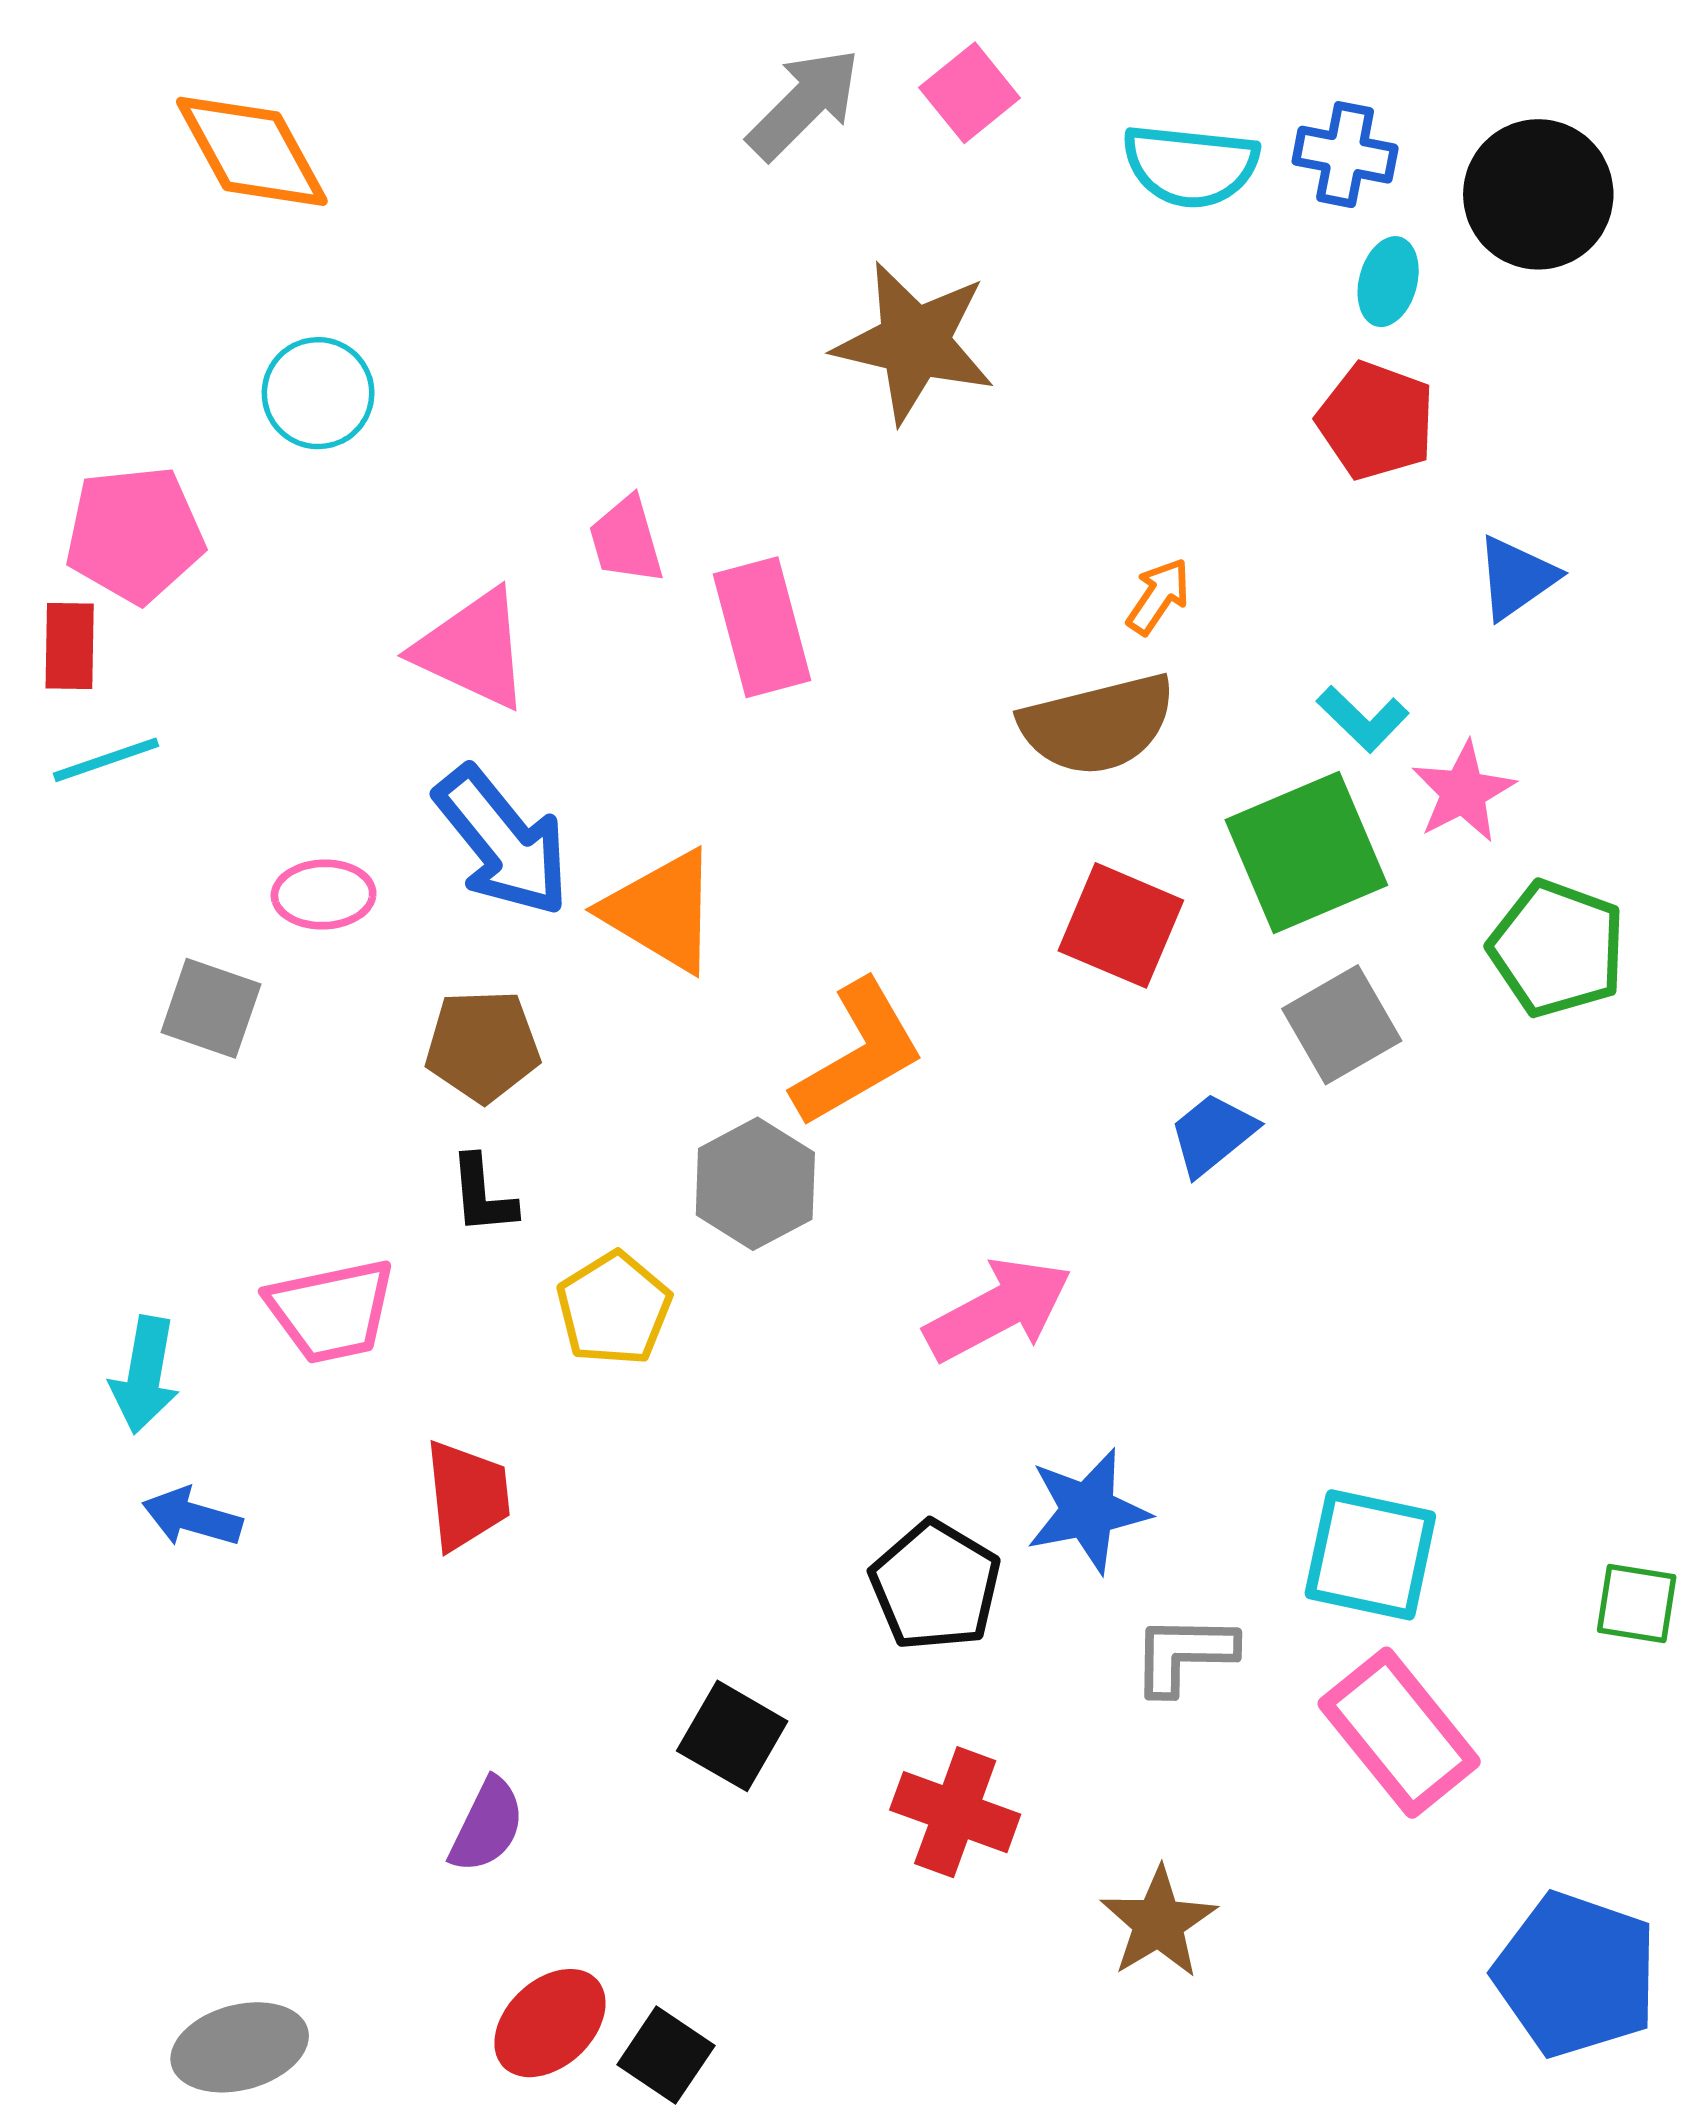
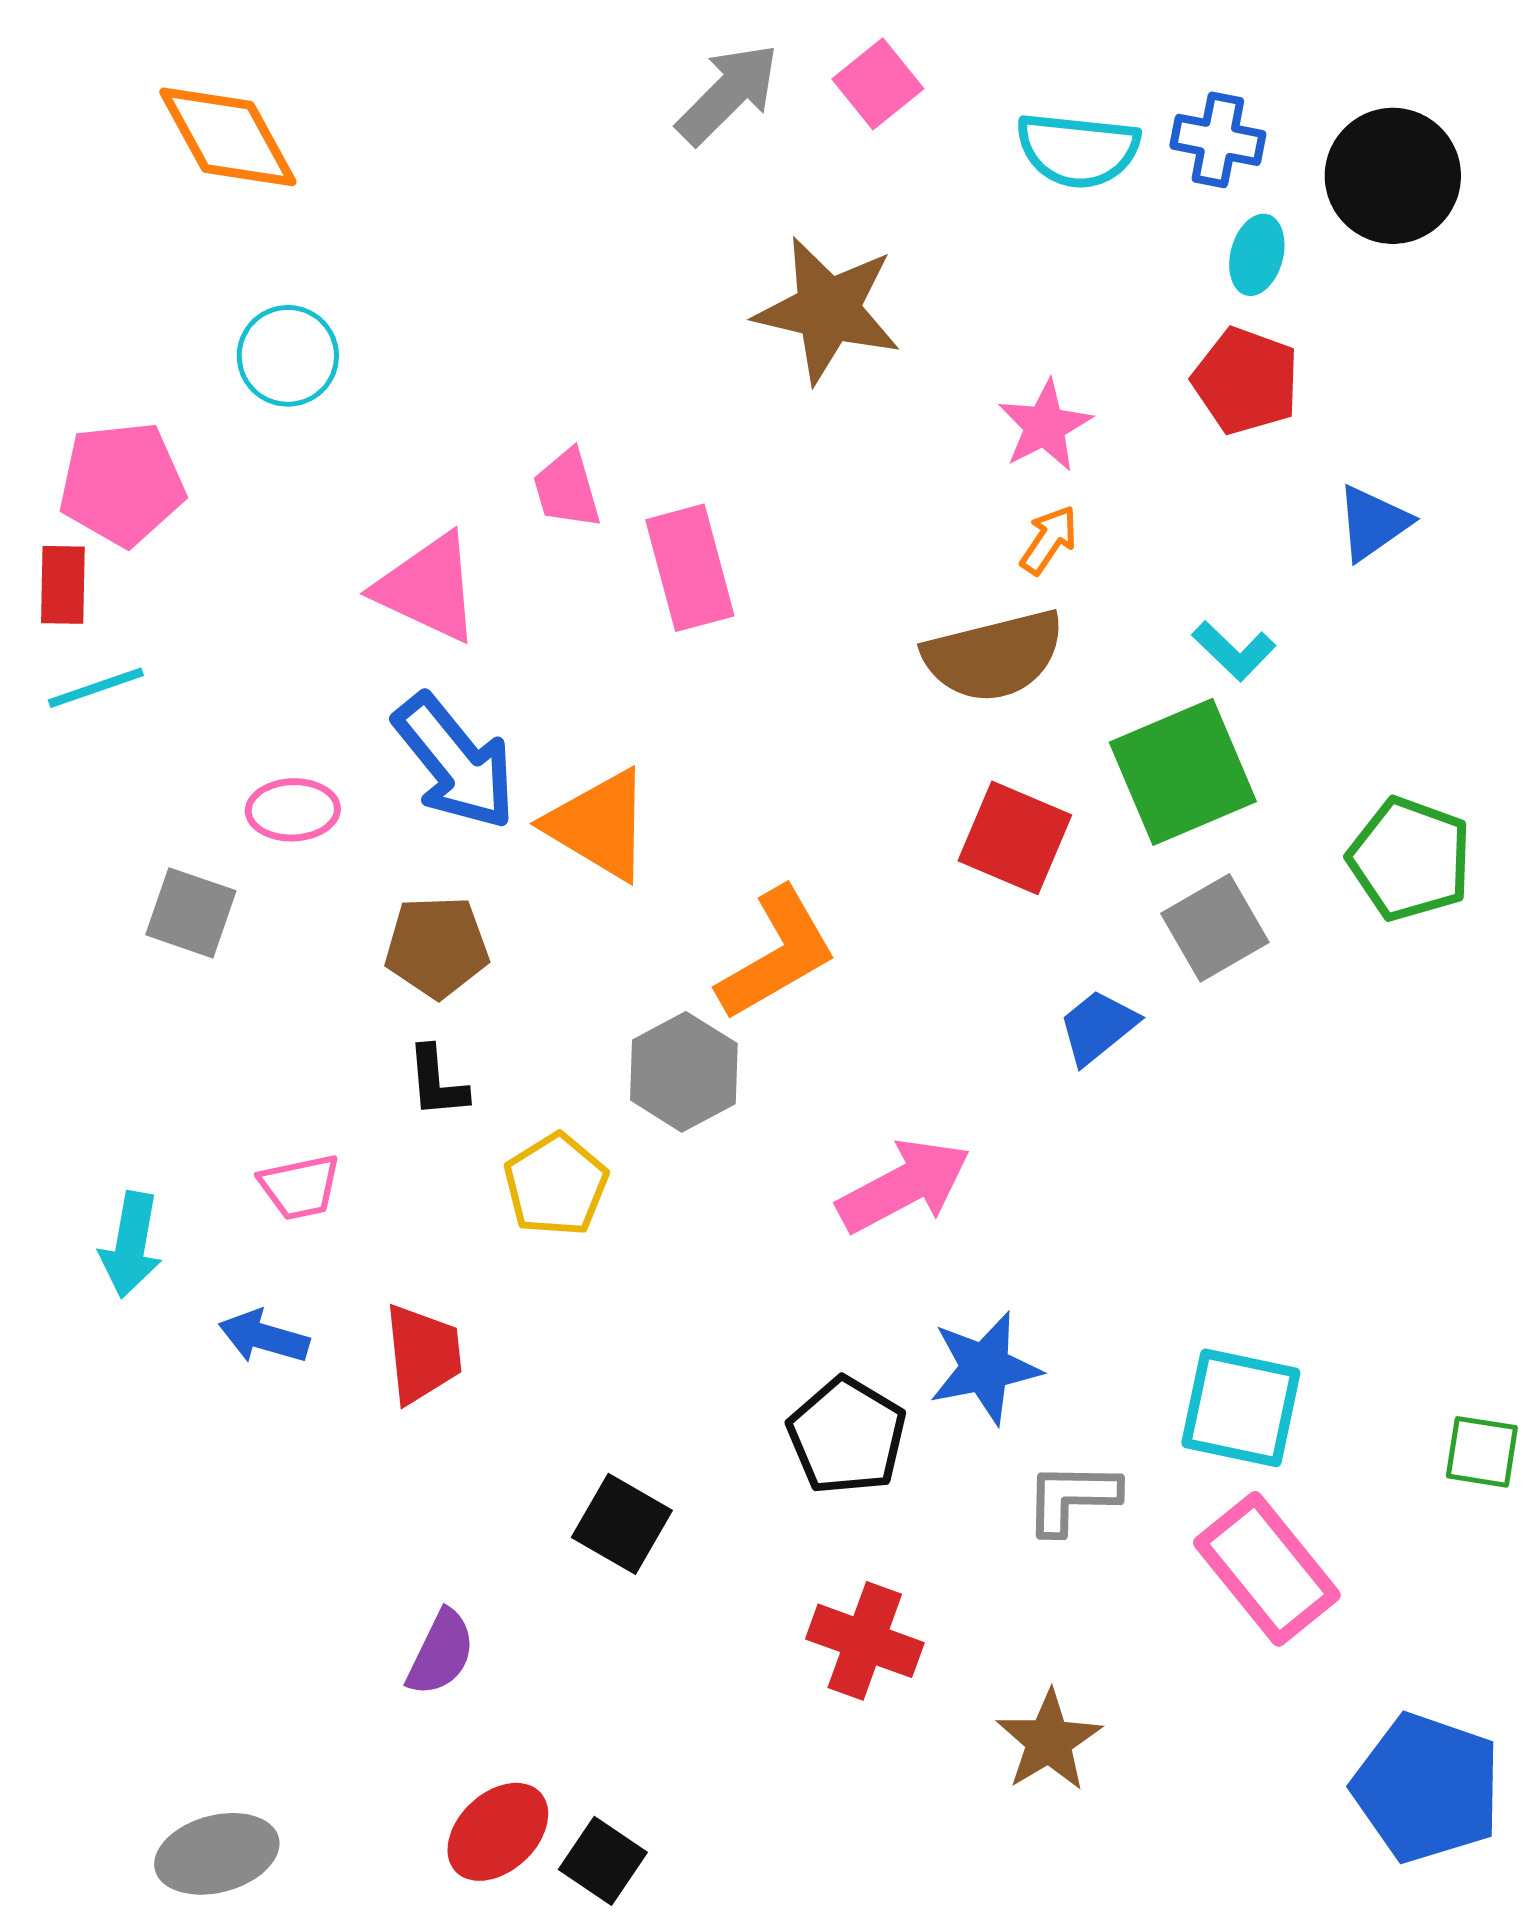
pink star: (1463, 792) -> (1045, 426), moved
pink trapezoid: (331, 1311) -> (300, 1187), size x0.7
blue arrow: (192, 1517) -> (264, 1337), moved
black square: (732, 1736) -> (622, 1524), moved

